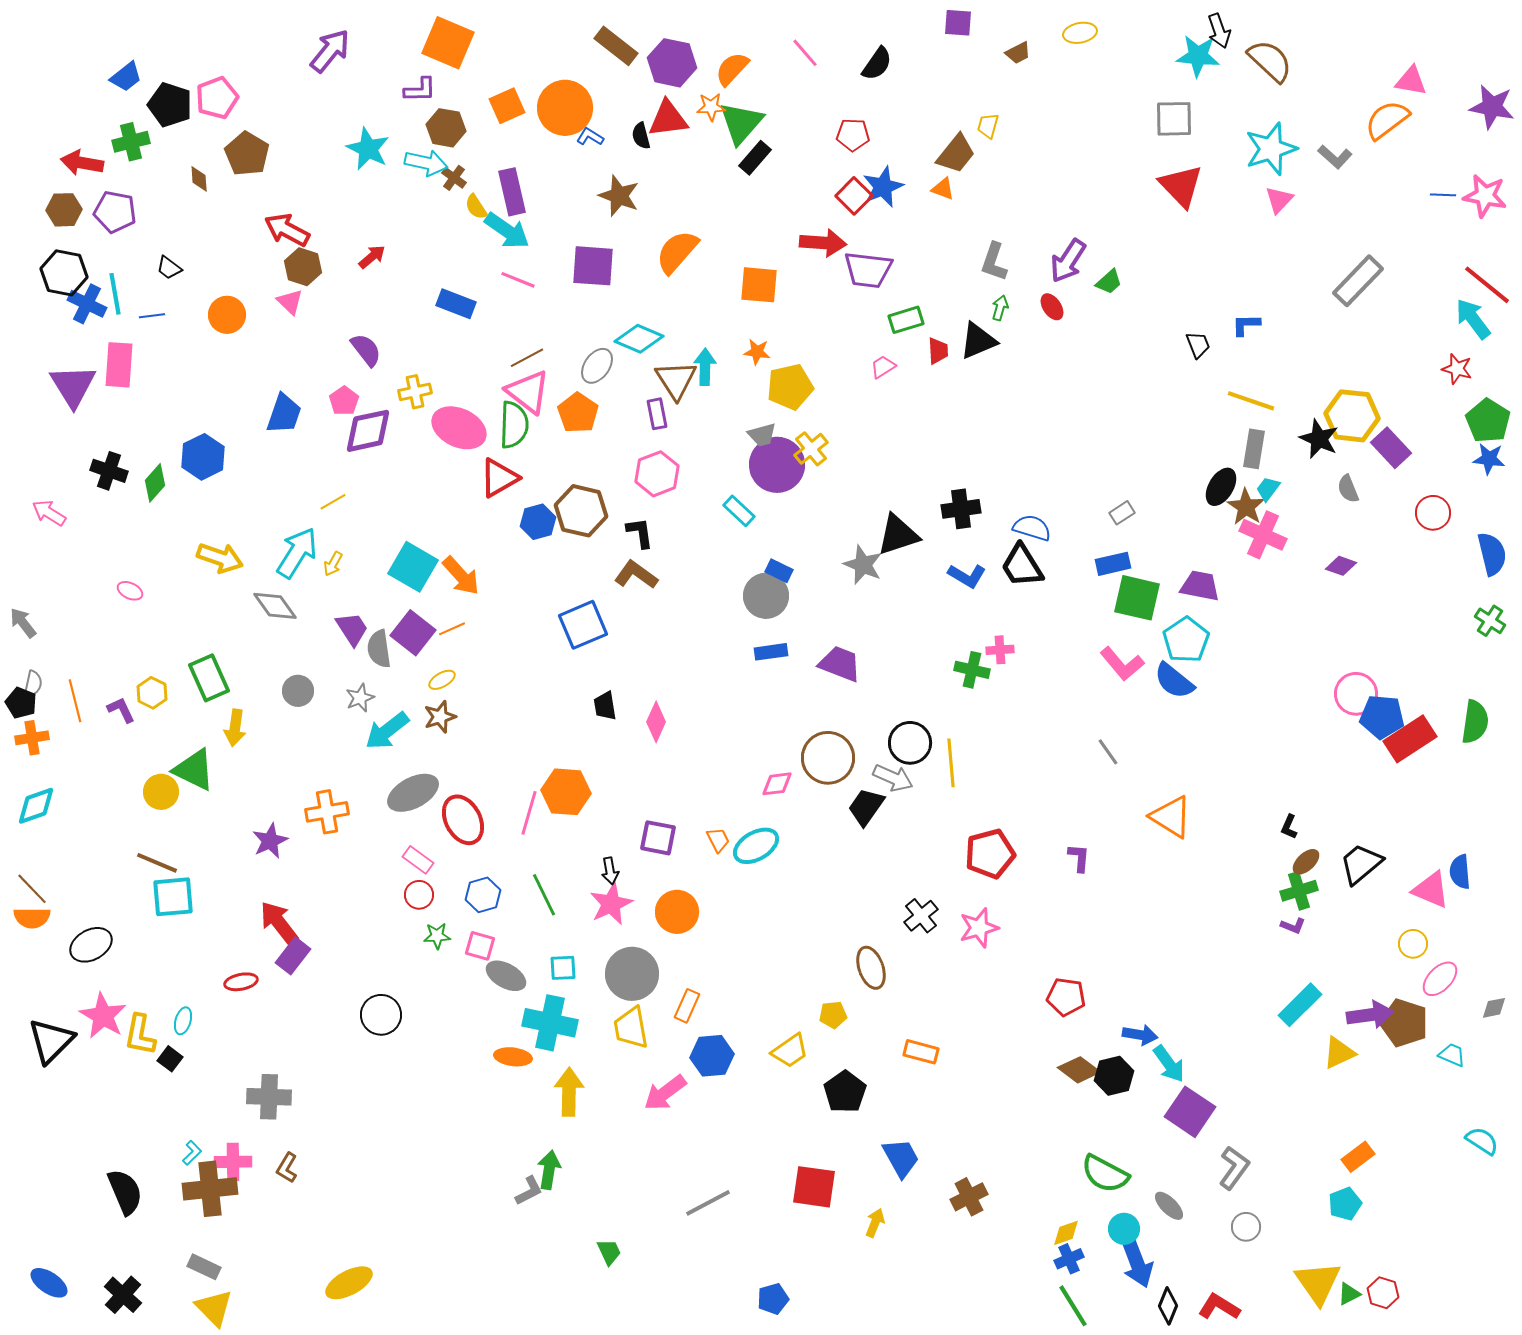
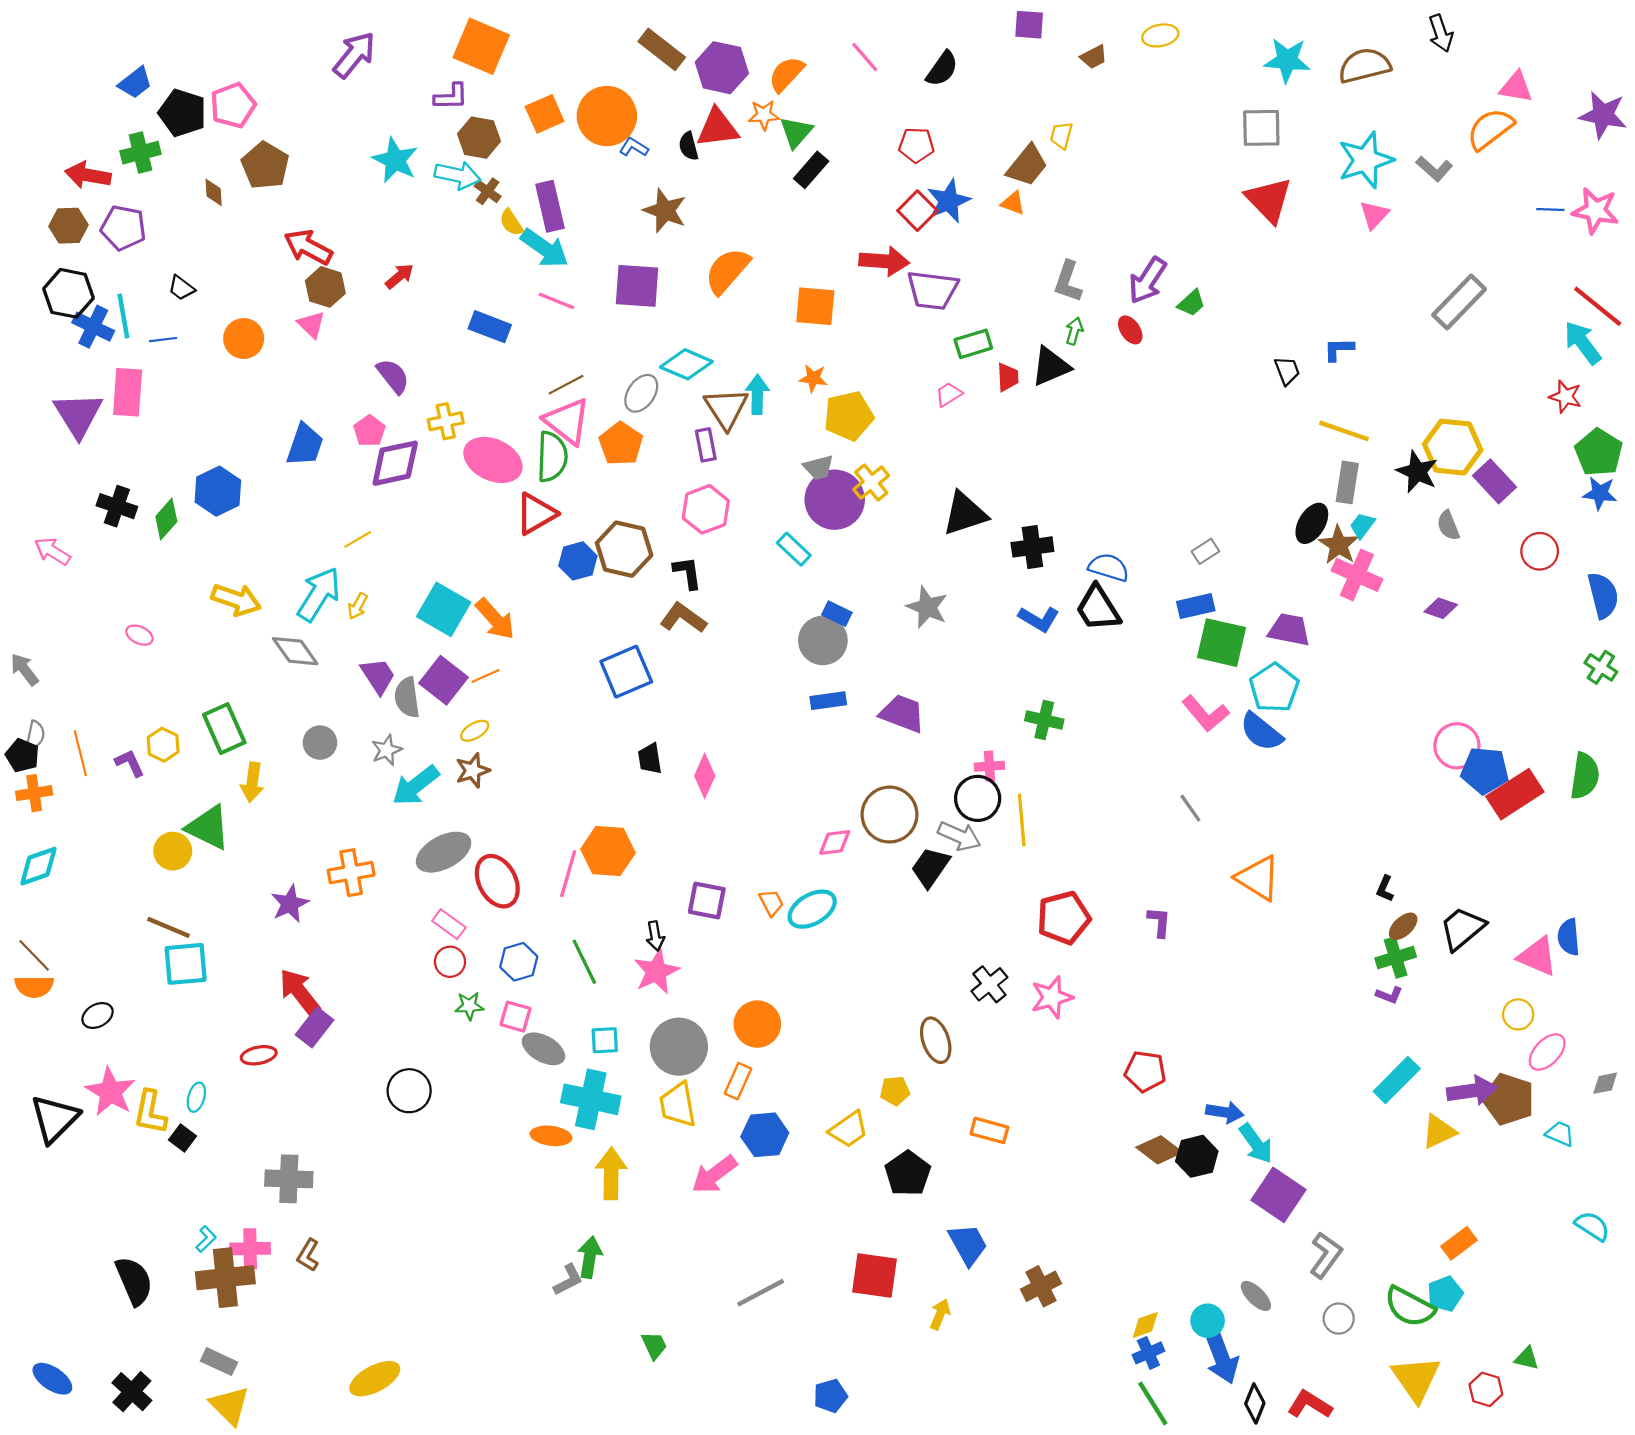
black arrow: (1219, 31) -> (1441, 33), moved
brown semicircle: (1270, 61) -> (1364, 66), turned -57
green triangle: (741, 123) -> (796, 132), size x0.7
black triangle: (898, 535) -> (965, 514), moved
pink cross: (1000, 650) -> (989, 766), moved
orange circle: (677, 912) -> (757, 1024), moved
black ellipse: (91, 945) -> (98, 1015), size x0.7
green semicircle: (1105, 1174) -> (1410, 1307), moved
green triangle: (1349, 1294) -> (1527, 1358), moved, turned 40

